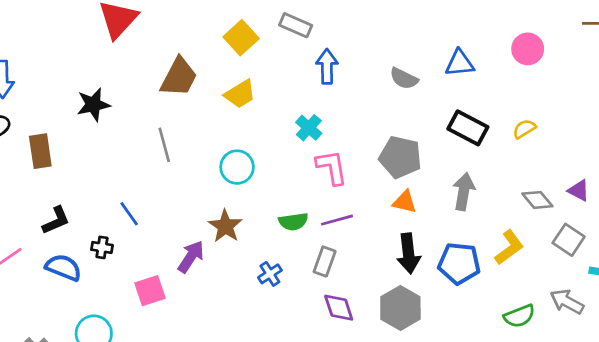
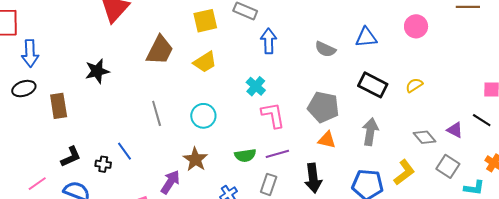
yellow square: (241, 38) -> (205, 21), turned 30
gray line: (164, 145) -> (157, 113), moved
black cross: (102, 247) -> (103, 164), moved
black arrow: (409, 253) -> (313, 178), moved

